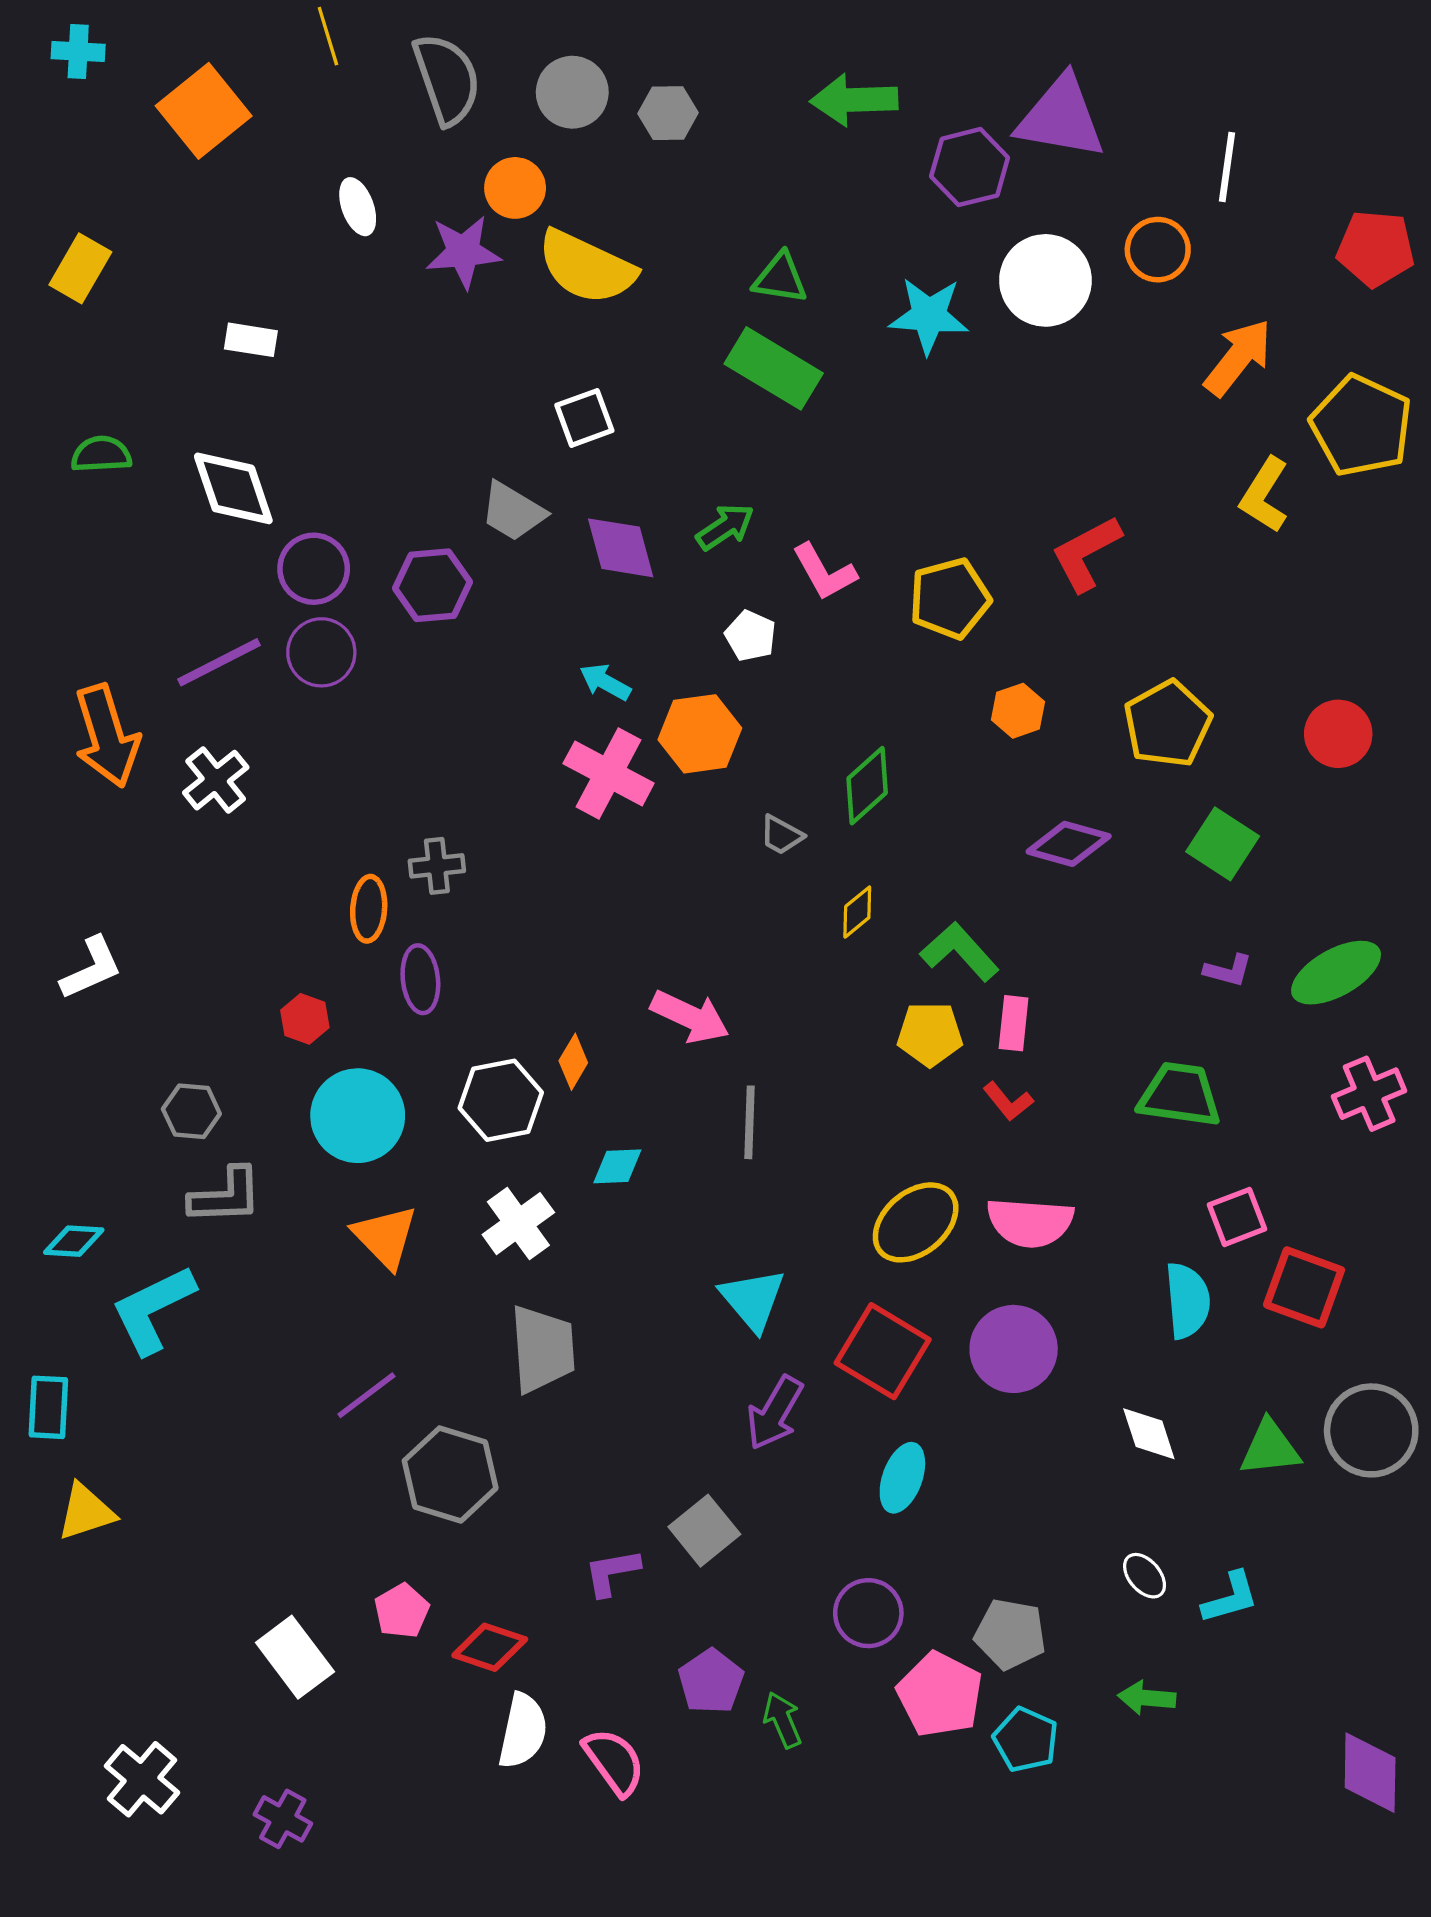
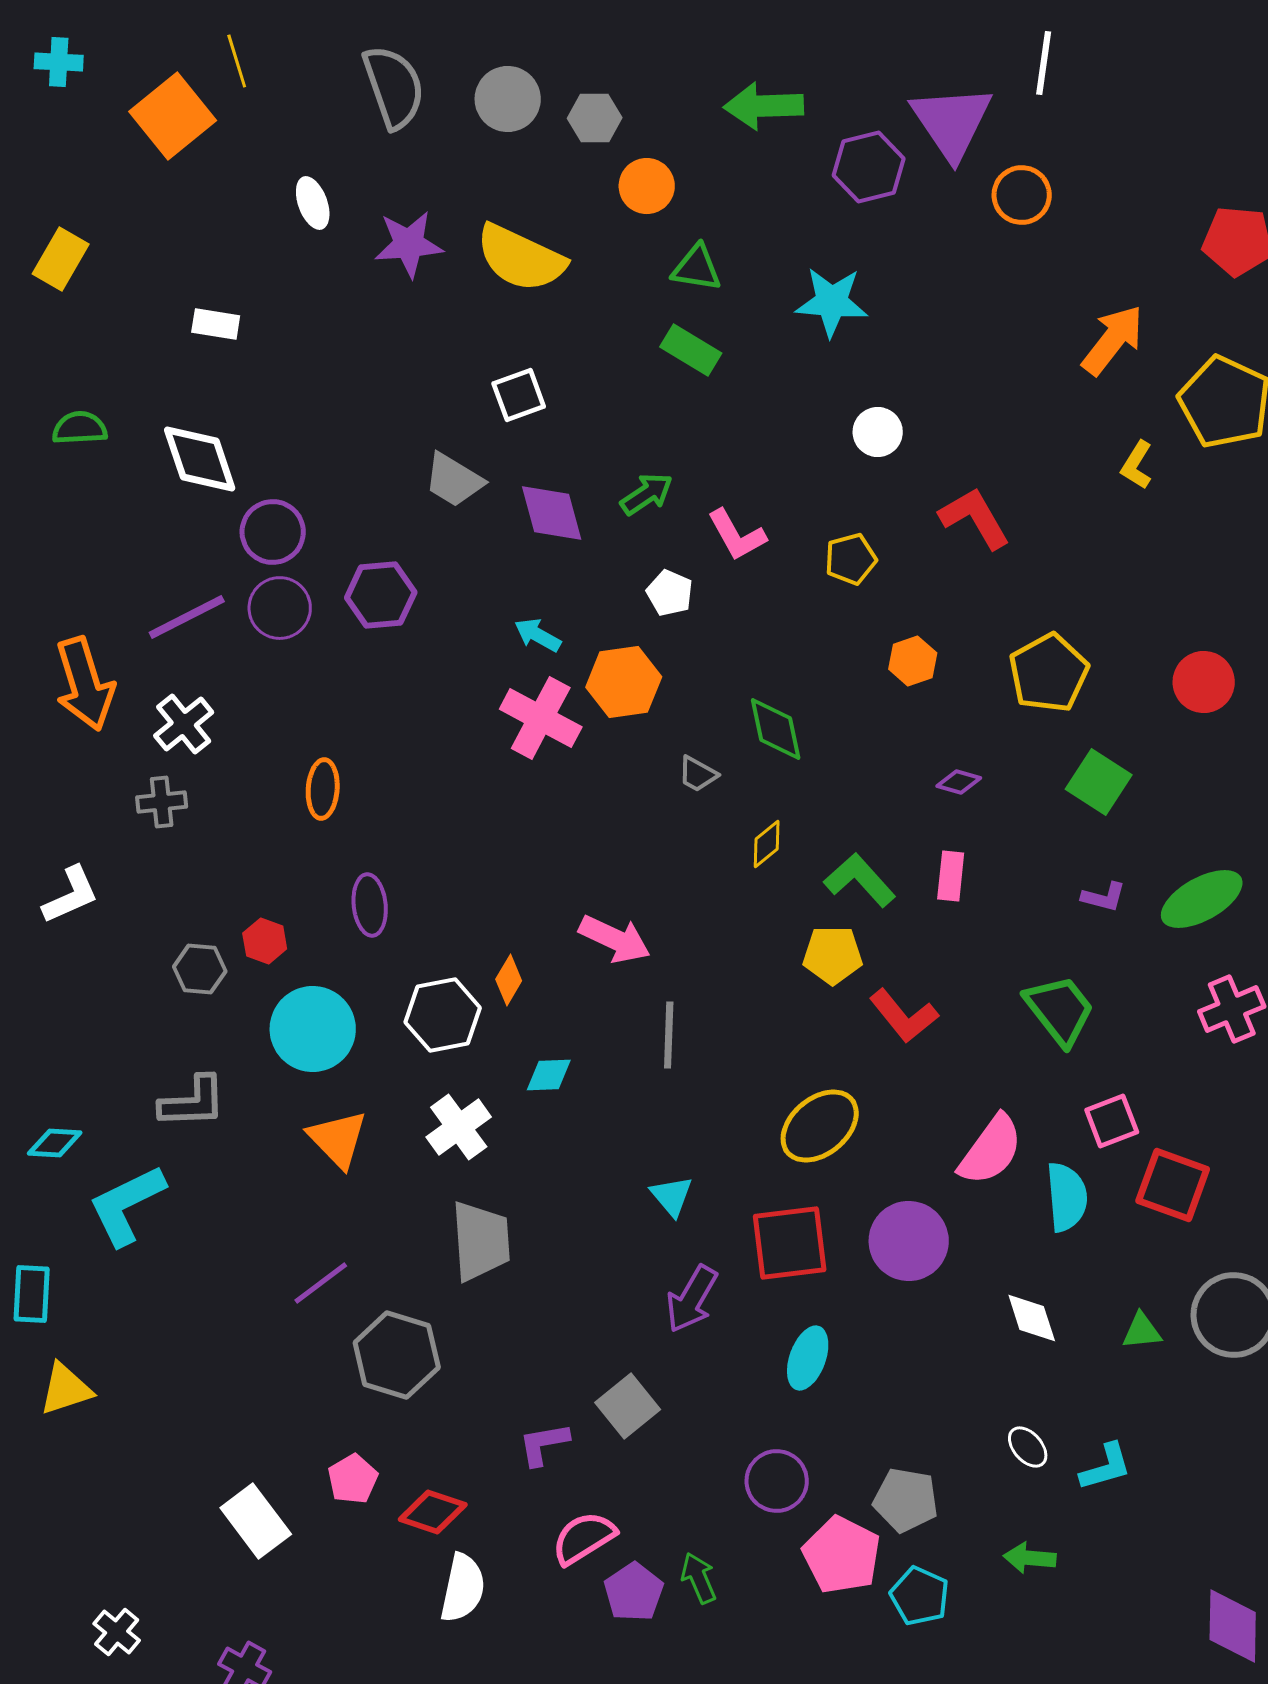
yellow line: (328, 36) -> (237, 61), moved
purple triangle: (1061, 118) -> (952, 122), turned 46
white line: (1227, 167) -> (1044, 63), moved
orange circle: (515, 188) -> (647, 186), moved
orange circle: (1158, 250) -> (1022, 195), moved
white circle: (1045, 280) -> (878, 432), moved, size x0.6
green rectangle: (774, 368) -> (691, 350), size x0.7
yellow L-shape: (1264, 495) -> (1137, 465), size x0.7
red L-shape: (1086, 553) -> (975, 518), turned 88
purple hexagon: (432, 585) -> (381, 595), moved
yellow pentagon: (950, 598) -> (851, 559), size x0.7
green diamond: (867, 786) -> (776, 729), turned -60
purple diamond: (1069, 844) -> (959, 782), size x0.6
gray cross: (437, 866) -> (162, 802), moved
orange ellipse: (369, 909) -> (323, 789), moved
pink rectangle: (1014, 1023) -> (951, 876), moved
green trapezoid: (1180, 1095) -> (1060, 1010), turned 44
red L-shape: (1008, 1101) -> (904, 1016), size x1.5
gray hexagon: (191, 1111) -> (200, 969), moved
pink semicircle: (1030, 1222) -> (991, 1150), moved, turned -58
cyan triangle: (753, 1299) -> (672, 1196), size x0.7
red square: (883, 1351) -> (790, 1243), turned -38
green triangle: (1270, 1448) -> (1142, 1331), size x0.7
purple pentagon: (711, 1681) -> (634, 1592), moved
pink semicircle: (614, 1762) -> (584, 1538), moved, turned -86
white cross: (142, 1779) -> (117, 1632), size x0.7

